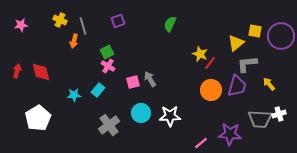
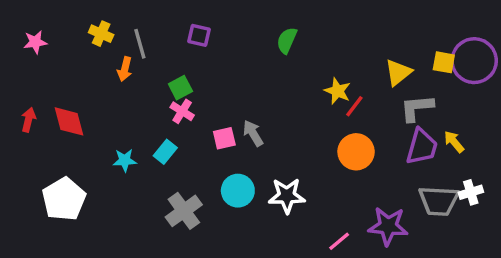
purple square: (118, 21) -> (199, 35), turned 32
yellow square: (255, 31) -> (444, 62), moved
purple trapezoid: (237, 86) -> (422, 147), moved

